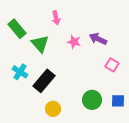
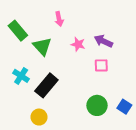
pink square: (112, 65) -> (101, 65), moved, turned -32
blue square: (118, 101) -> (124, 107), turned 32
yellow circle: (53, 109) -> (39, 117), moved

